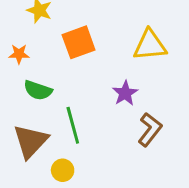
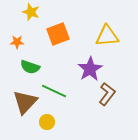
purple star: (125, 93) -> (90, 69), size x1.4
green line: (73, 125) -> (54, 91), turned -50

